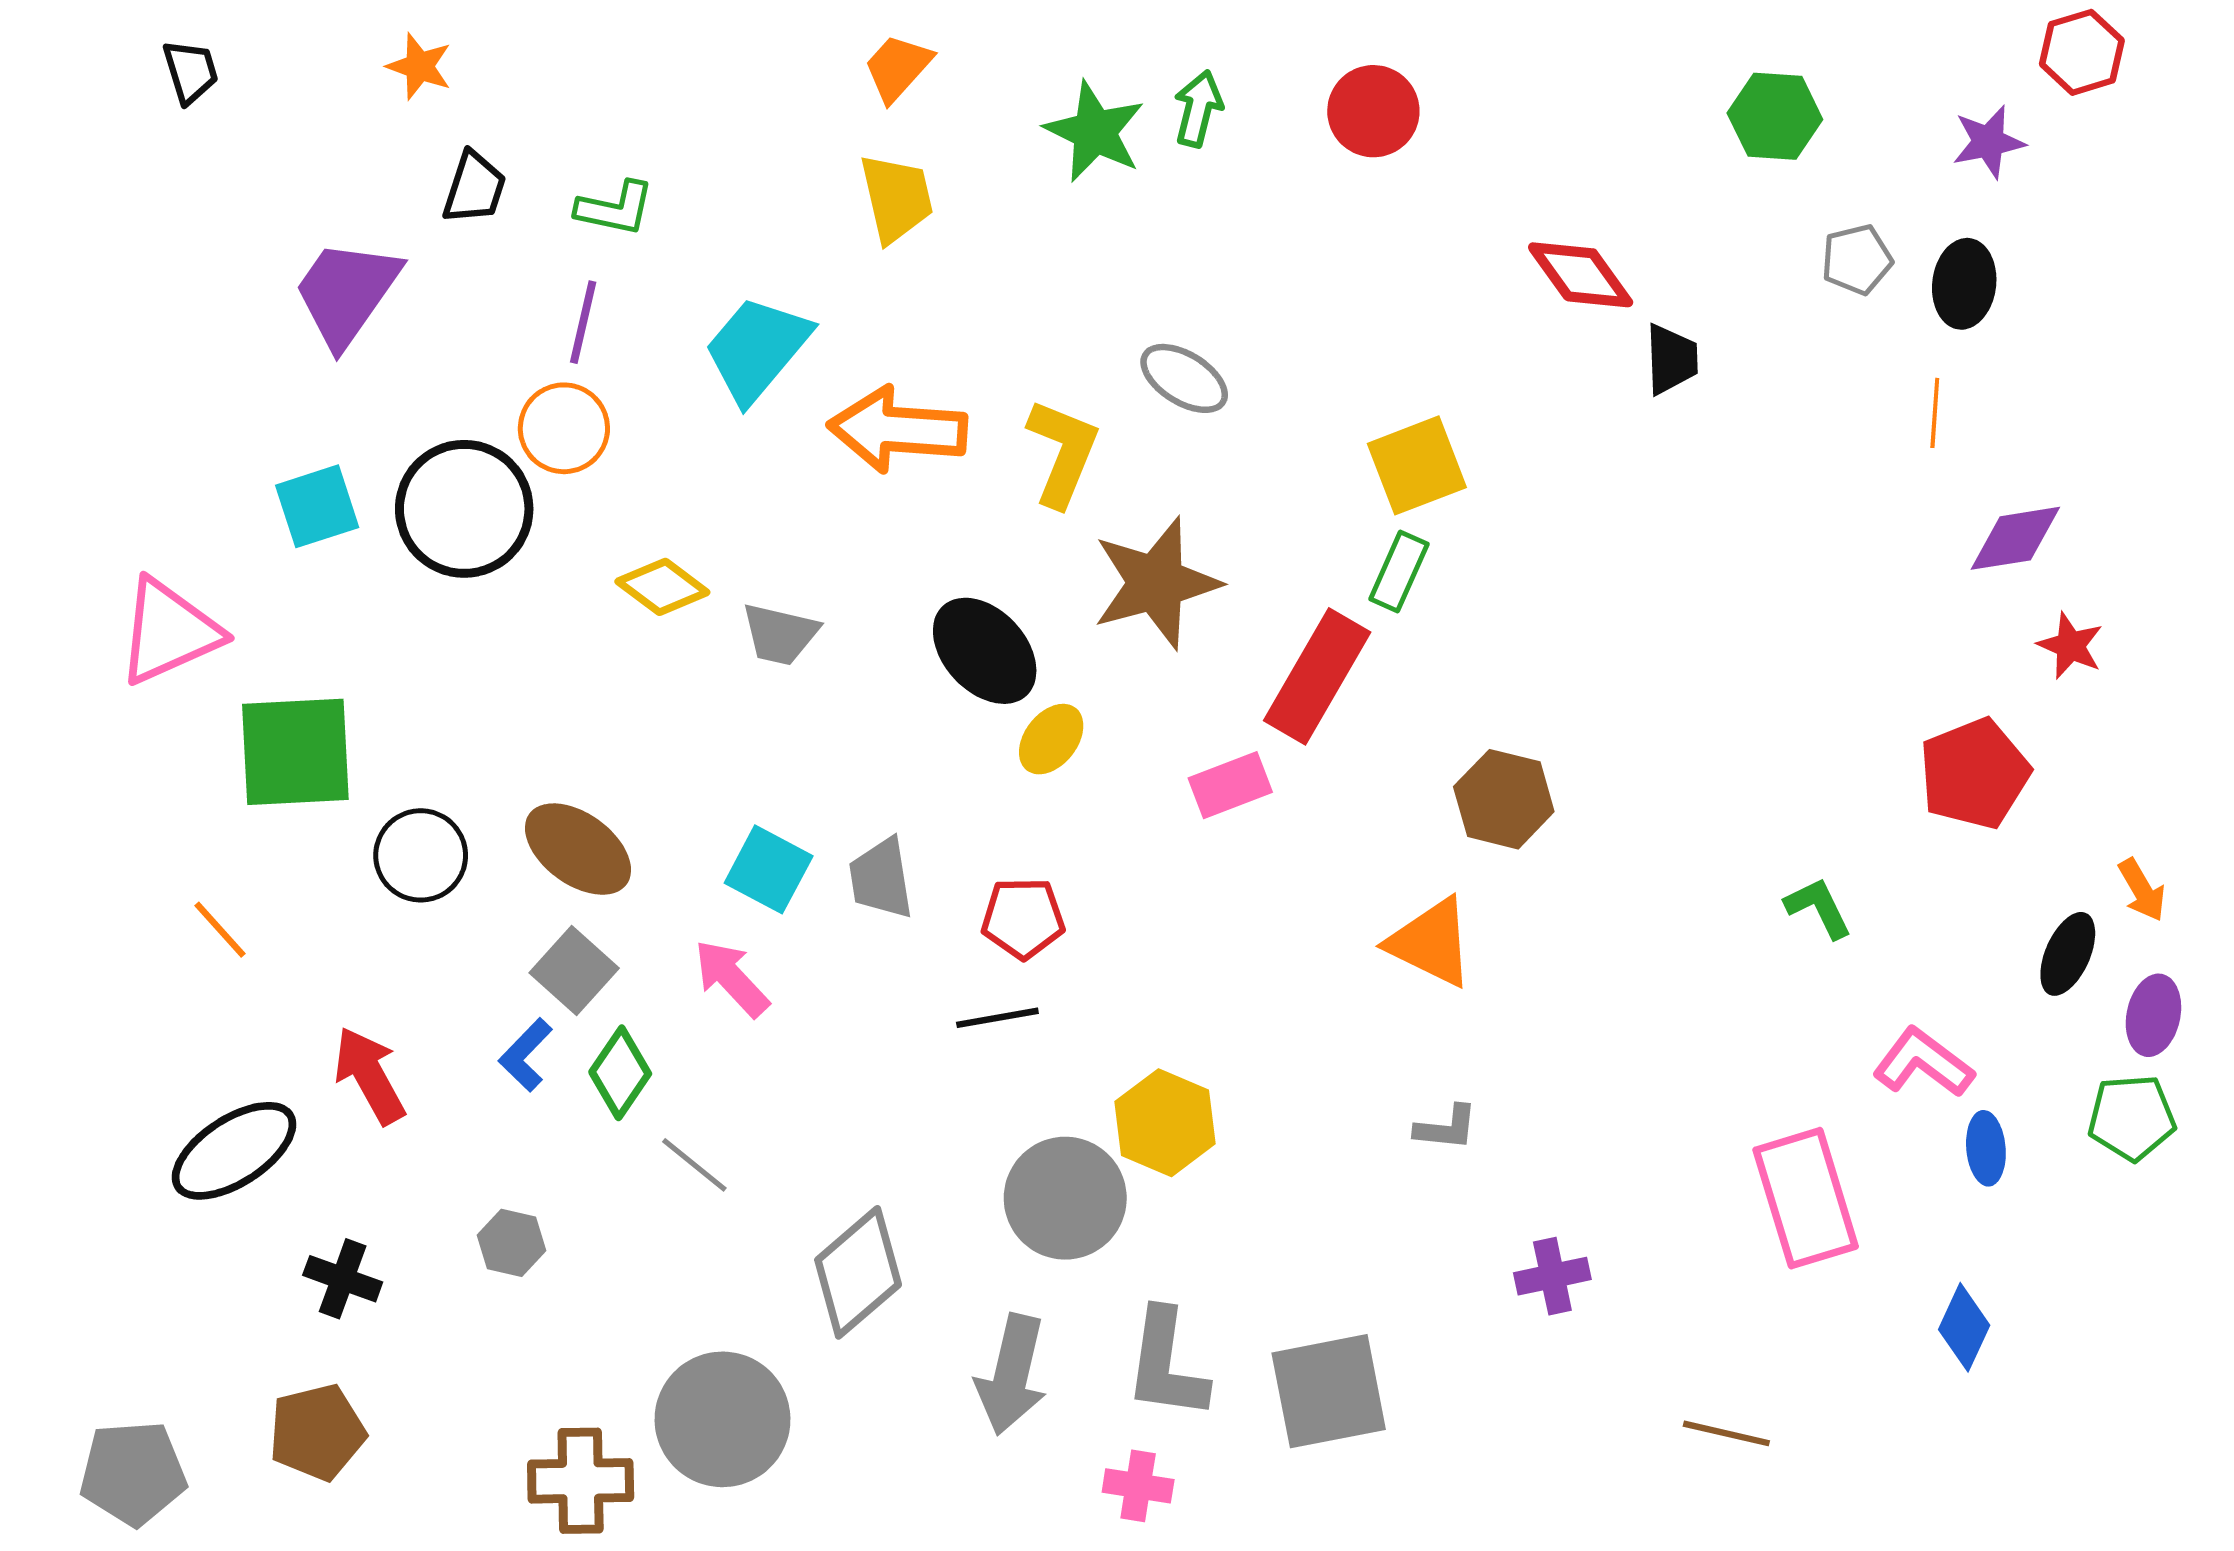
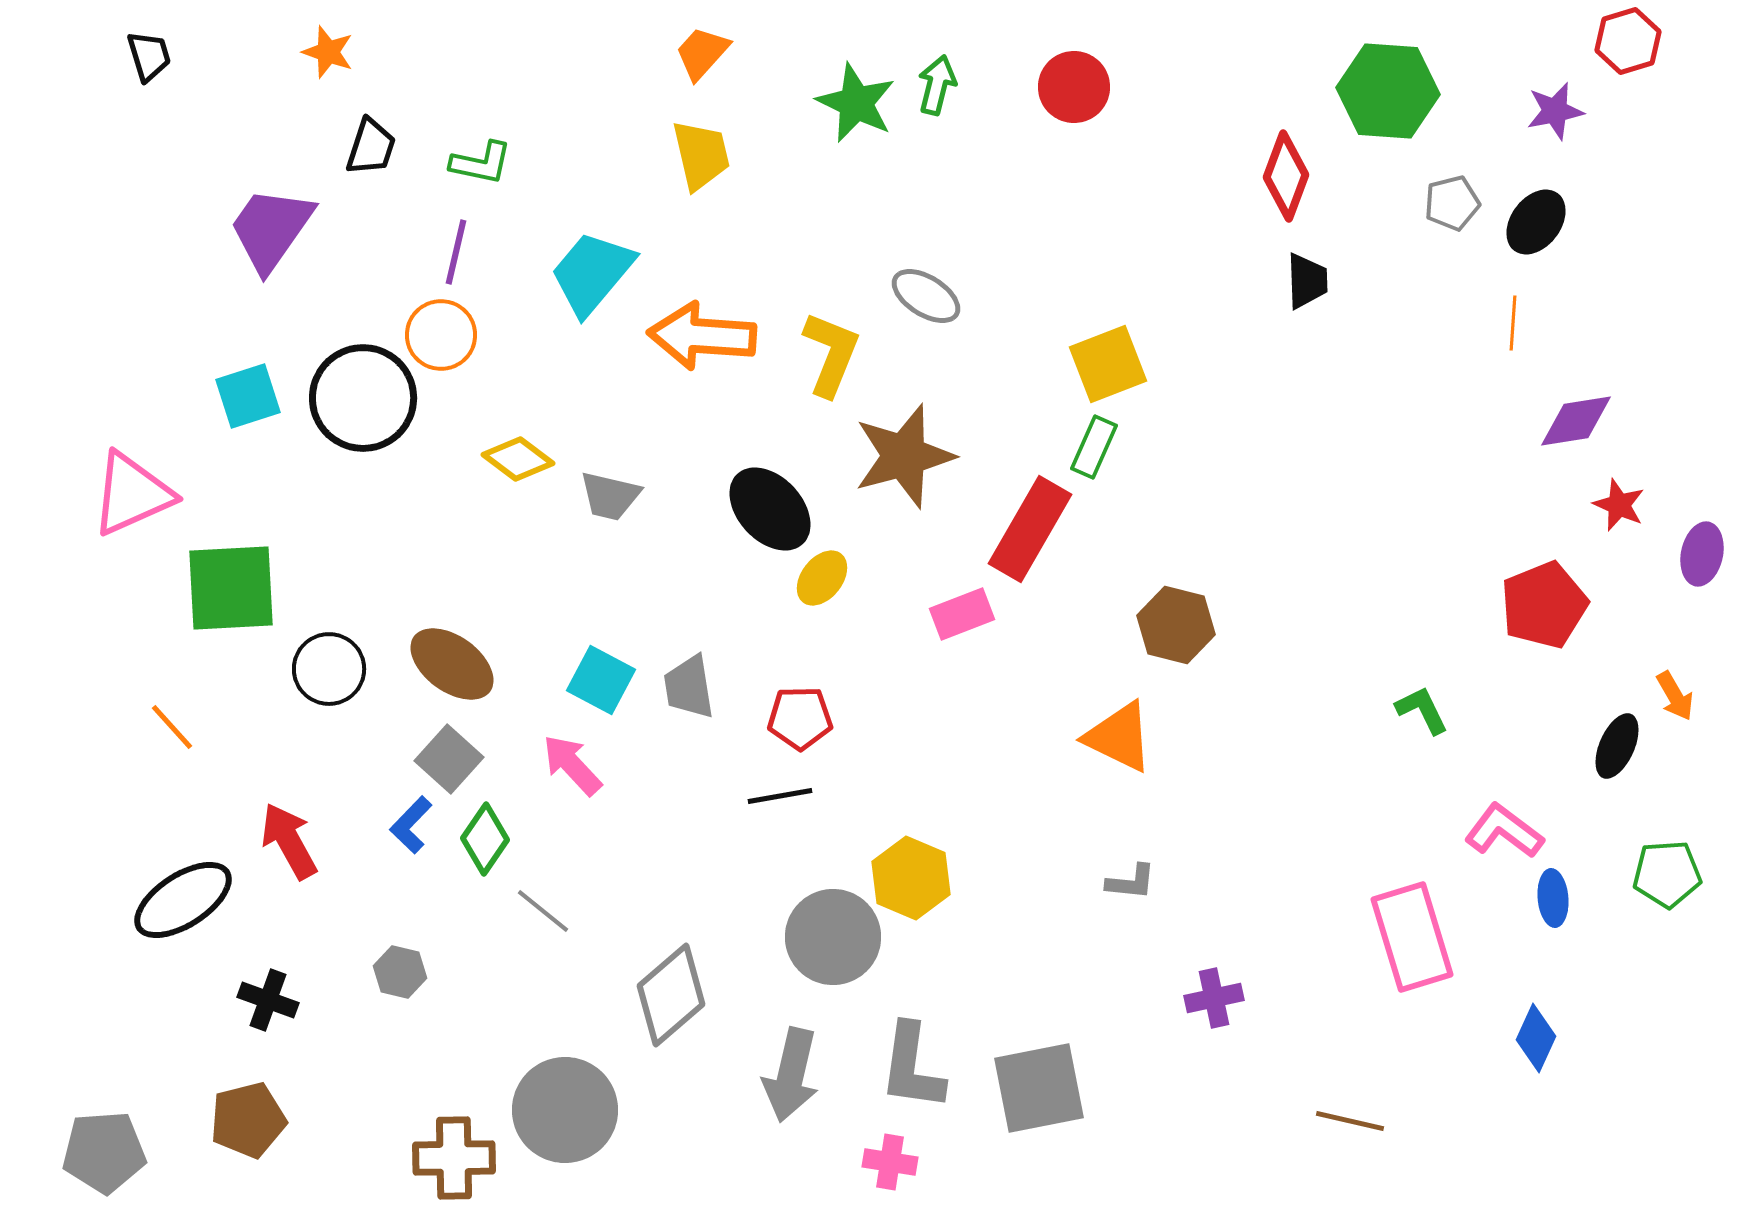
green hexagon: (1775, 116) -> (1388, 91), size x1.4
red diamond: (1581, 275) -> (1286, 176), moved, turned 56
black ellipse: (1964, 284) -> (1536, 222), turned 30
purple ellipse: (2153, 1015) -> (1702, 554), moved

